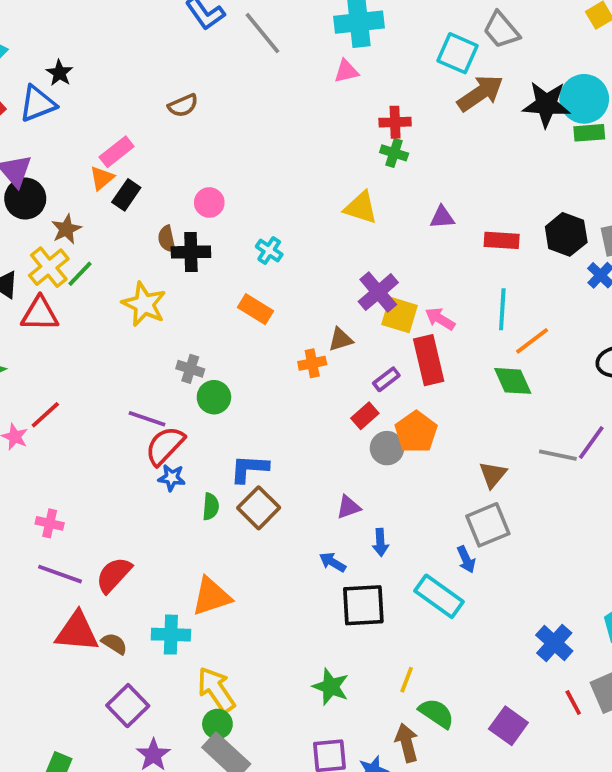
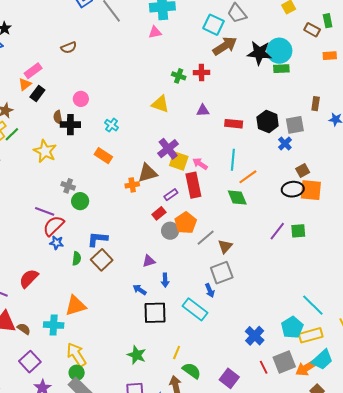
red cross: (395, 122) -> (201, 72), moved
brown triangle: (341, 340) -> (147, 173), size x1.5
gray line: (558, 455) -> (206, 238), moved, turned -54
red semicircle: (114, 575) -> (29, 278), moved

